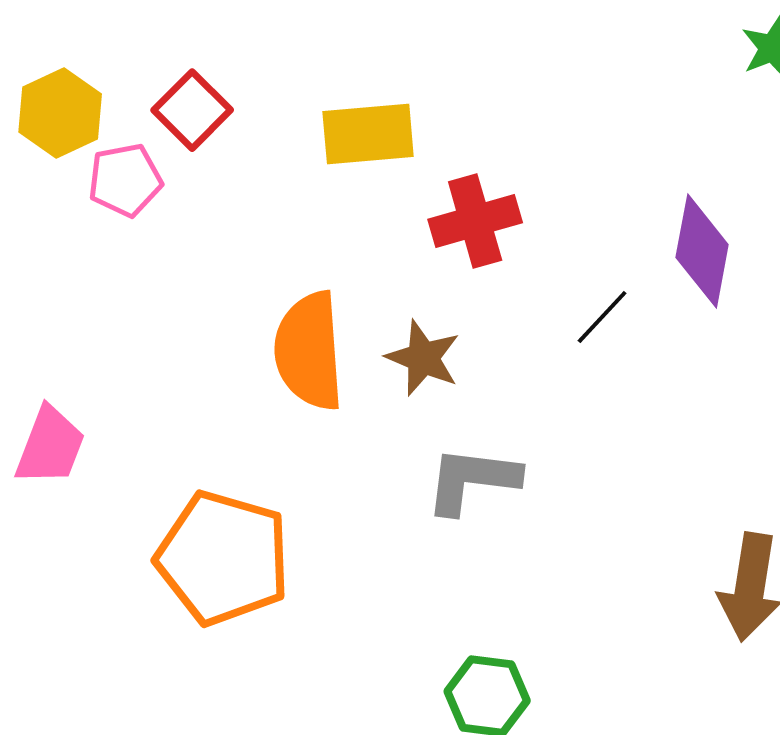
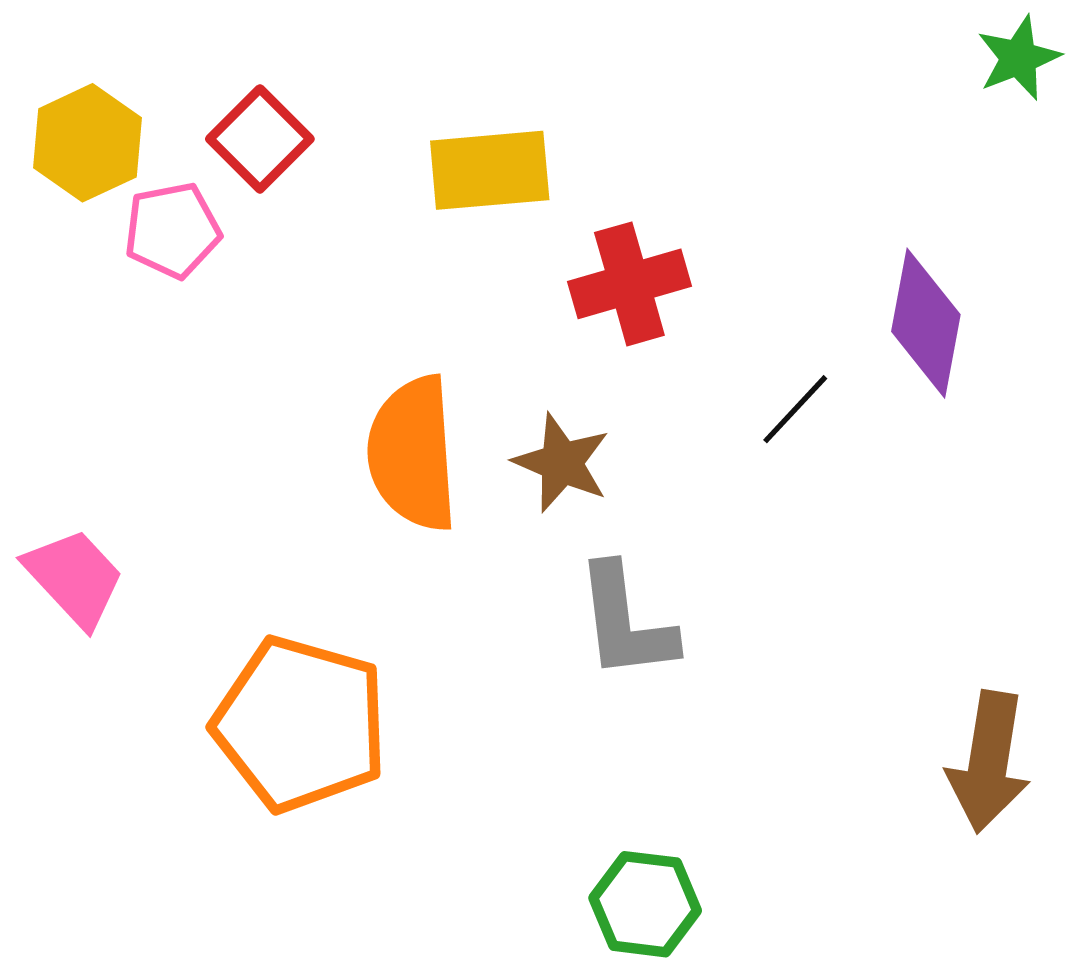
pink trapezoid: (50, 446) -> (74, 578), turned -64
gray L-shape: (472, 480) -> (626, 622), turned -104

